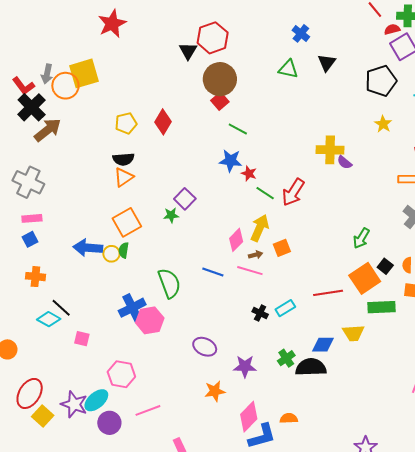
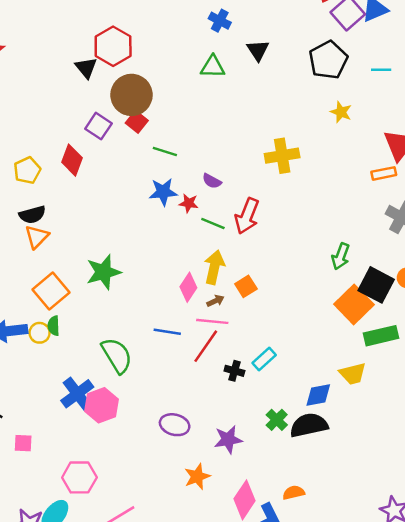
purple semicircle: (345, 162) -> (212, 181), moved
purple square: (185, 199) -> (98, 126), moved
green star: (171, 215) -> (103, 272), size x1.8
black square: (385, 266) -> (376, 285), size x1.8
red line: (328, 293) -> (206, 346), moved, turned -36

